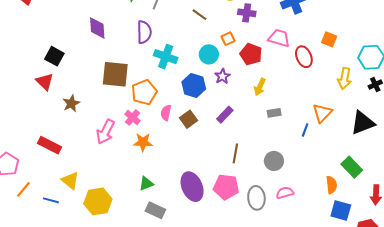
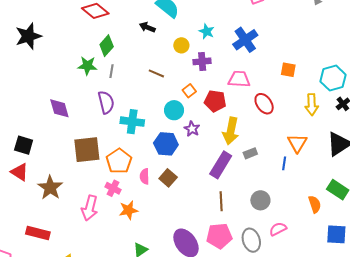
red ellipse: (304, 57) -> (264, 104), moved
yellow arrow: (260, 87) -> (231, 131), size x1.5
brown star: (71, 103) -> (50, 188), size x1.4
purple rectangle: (225, 115) -> (221, 165), moved, size x1.5
orange semicircle: (331, 185) -> (315, 204), moved

